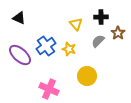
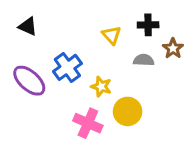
gray semicircle: (98, 41) -> (144, 60), turned 48
yellow star: (69, 49) -> (101, 87), moved
pink cross: (49, 89) -> (88, 123), moved

